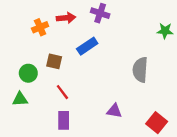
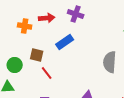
orange cross: (40, 27) -> (25, 26), turned 32
red line: (62, 92) -> (47, 73), moved

